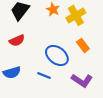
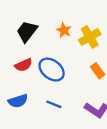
blue ellipse: (57, 55) -> (52, 70), moved

